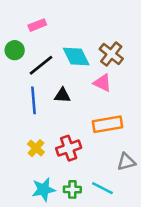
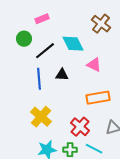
brown cross: (111, 54) -> (101, 24), moved
yellow cross: (36, 148) -> (41, 117), size x1.5
red cross: (69, 148) -> (80, 127), moved, turned -30

